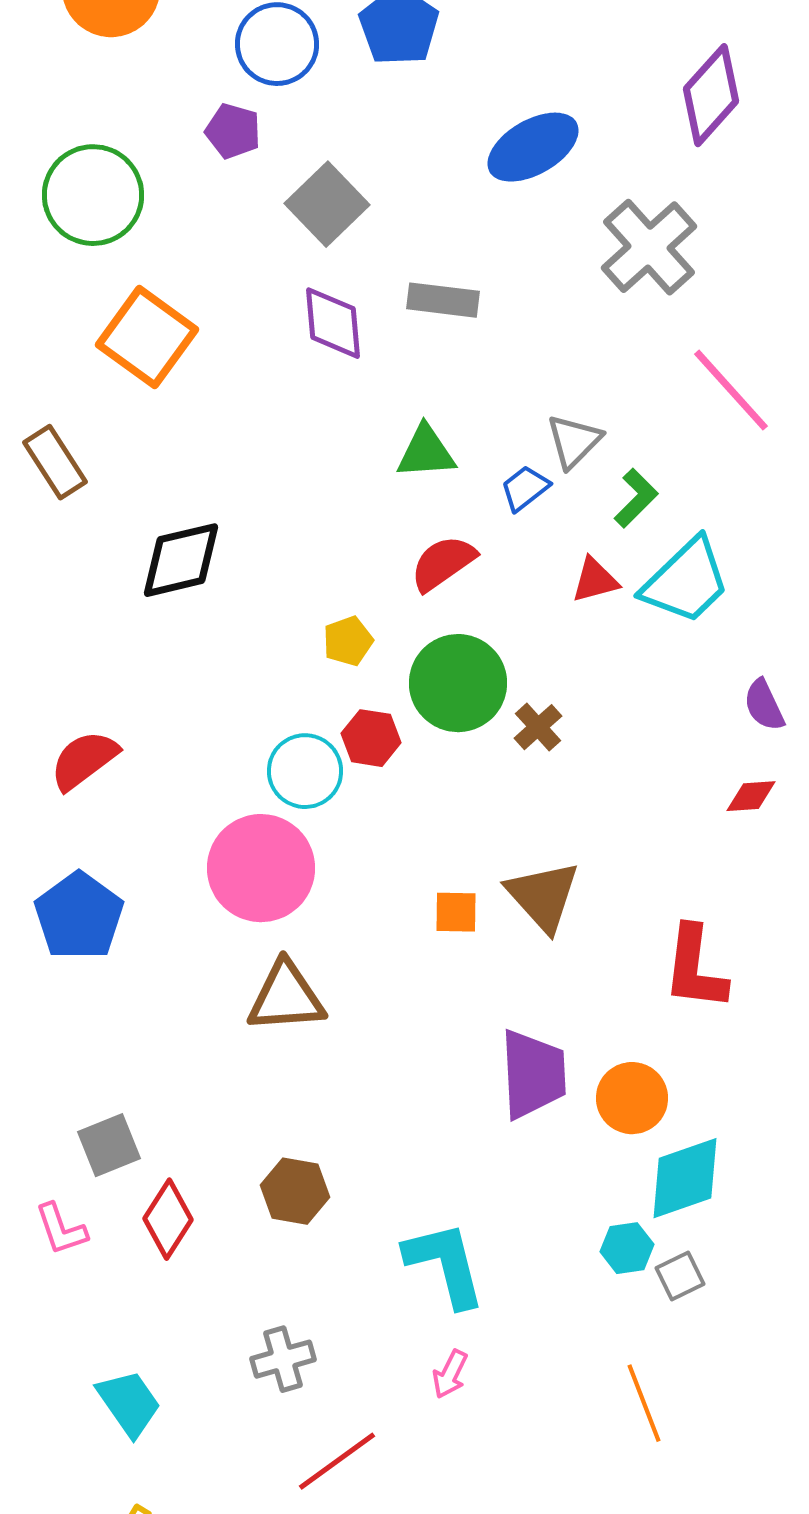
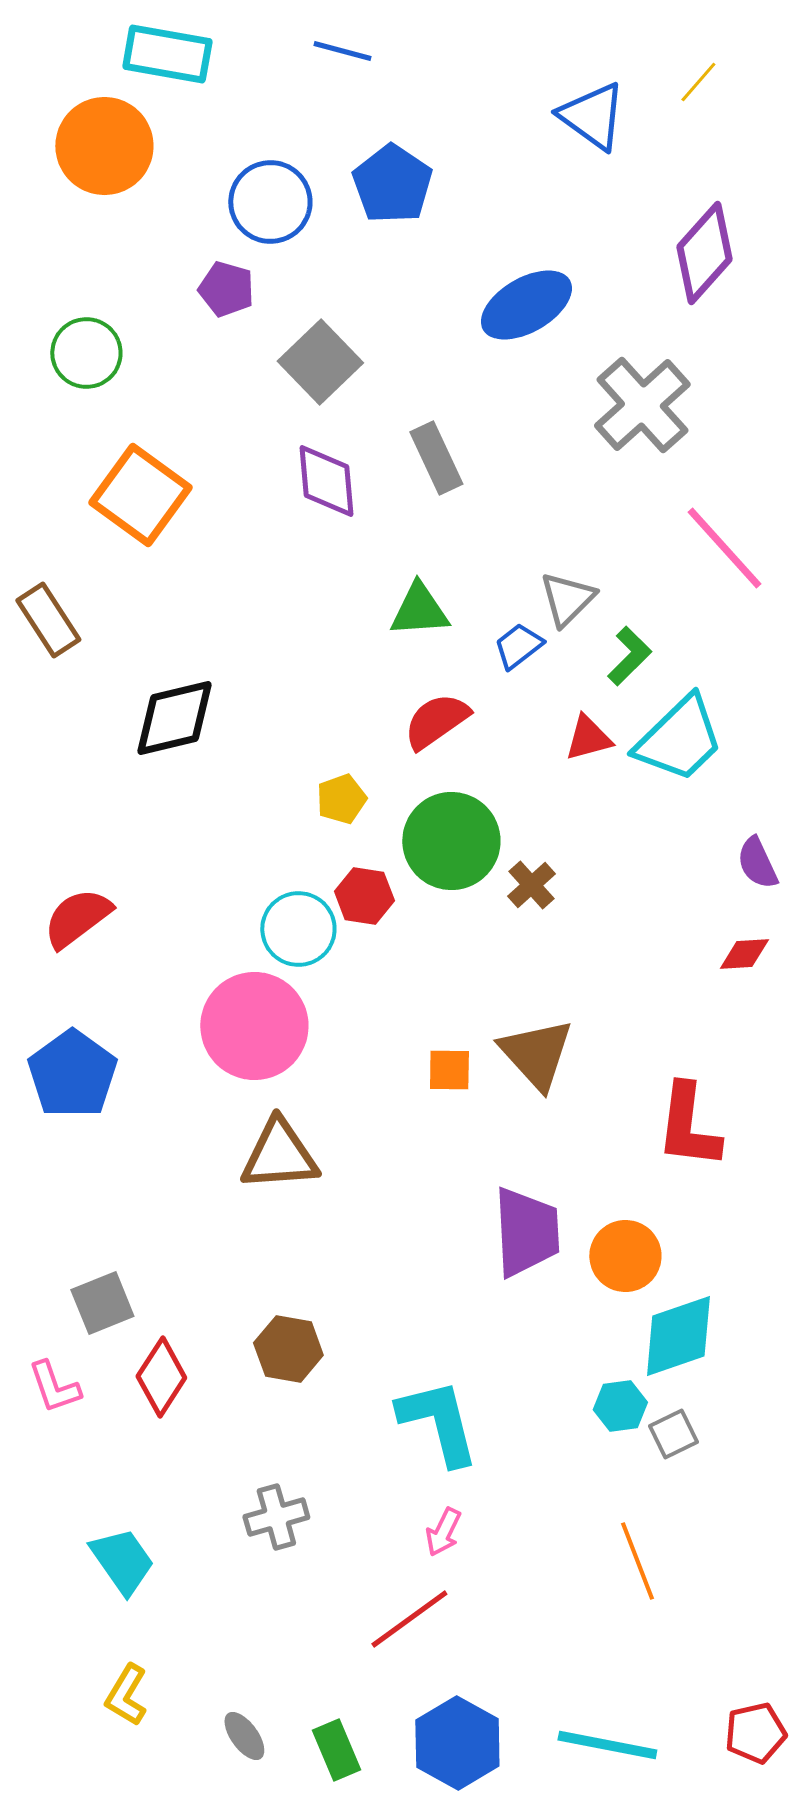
green circle: (93, 195) -> (86, 353), size x0.7
gray rectangle: (443, 300) -> (436, 458), turned 58
red line: (337, 1461) -> (409, 1619), moved

